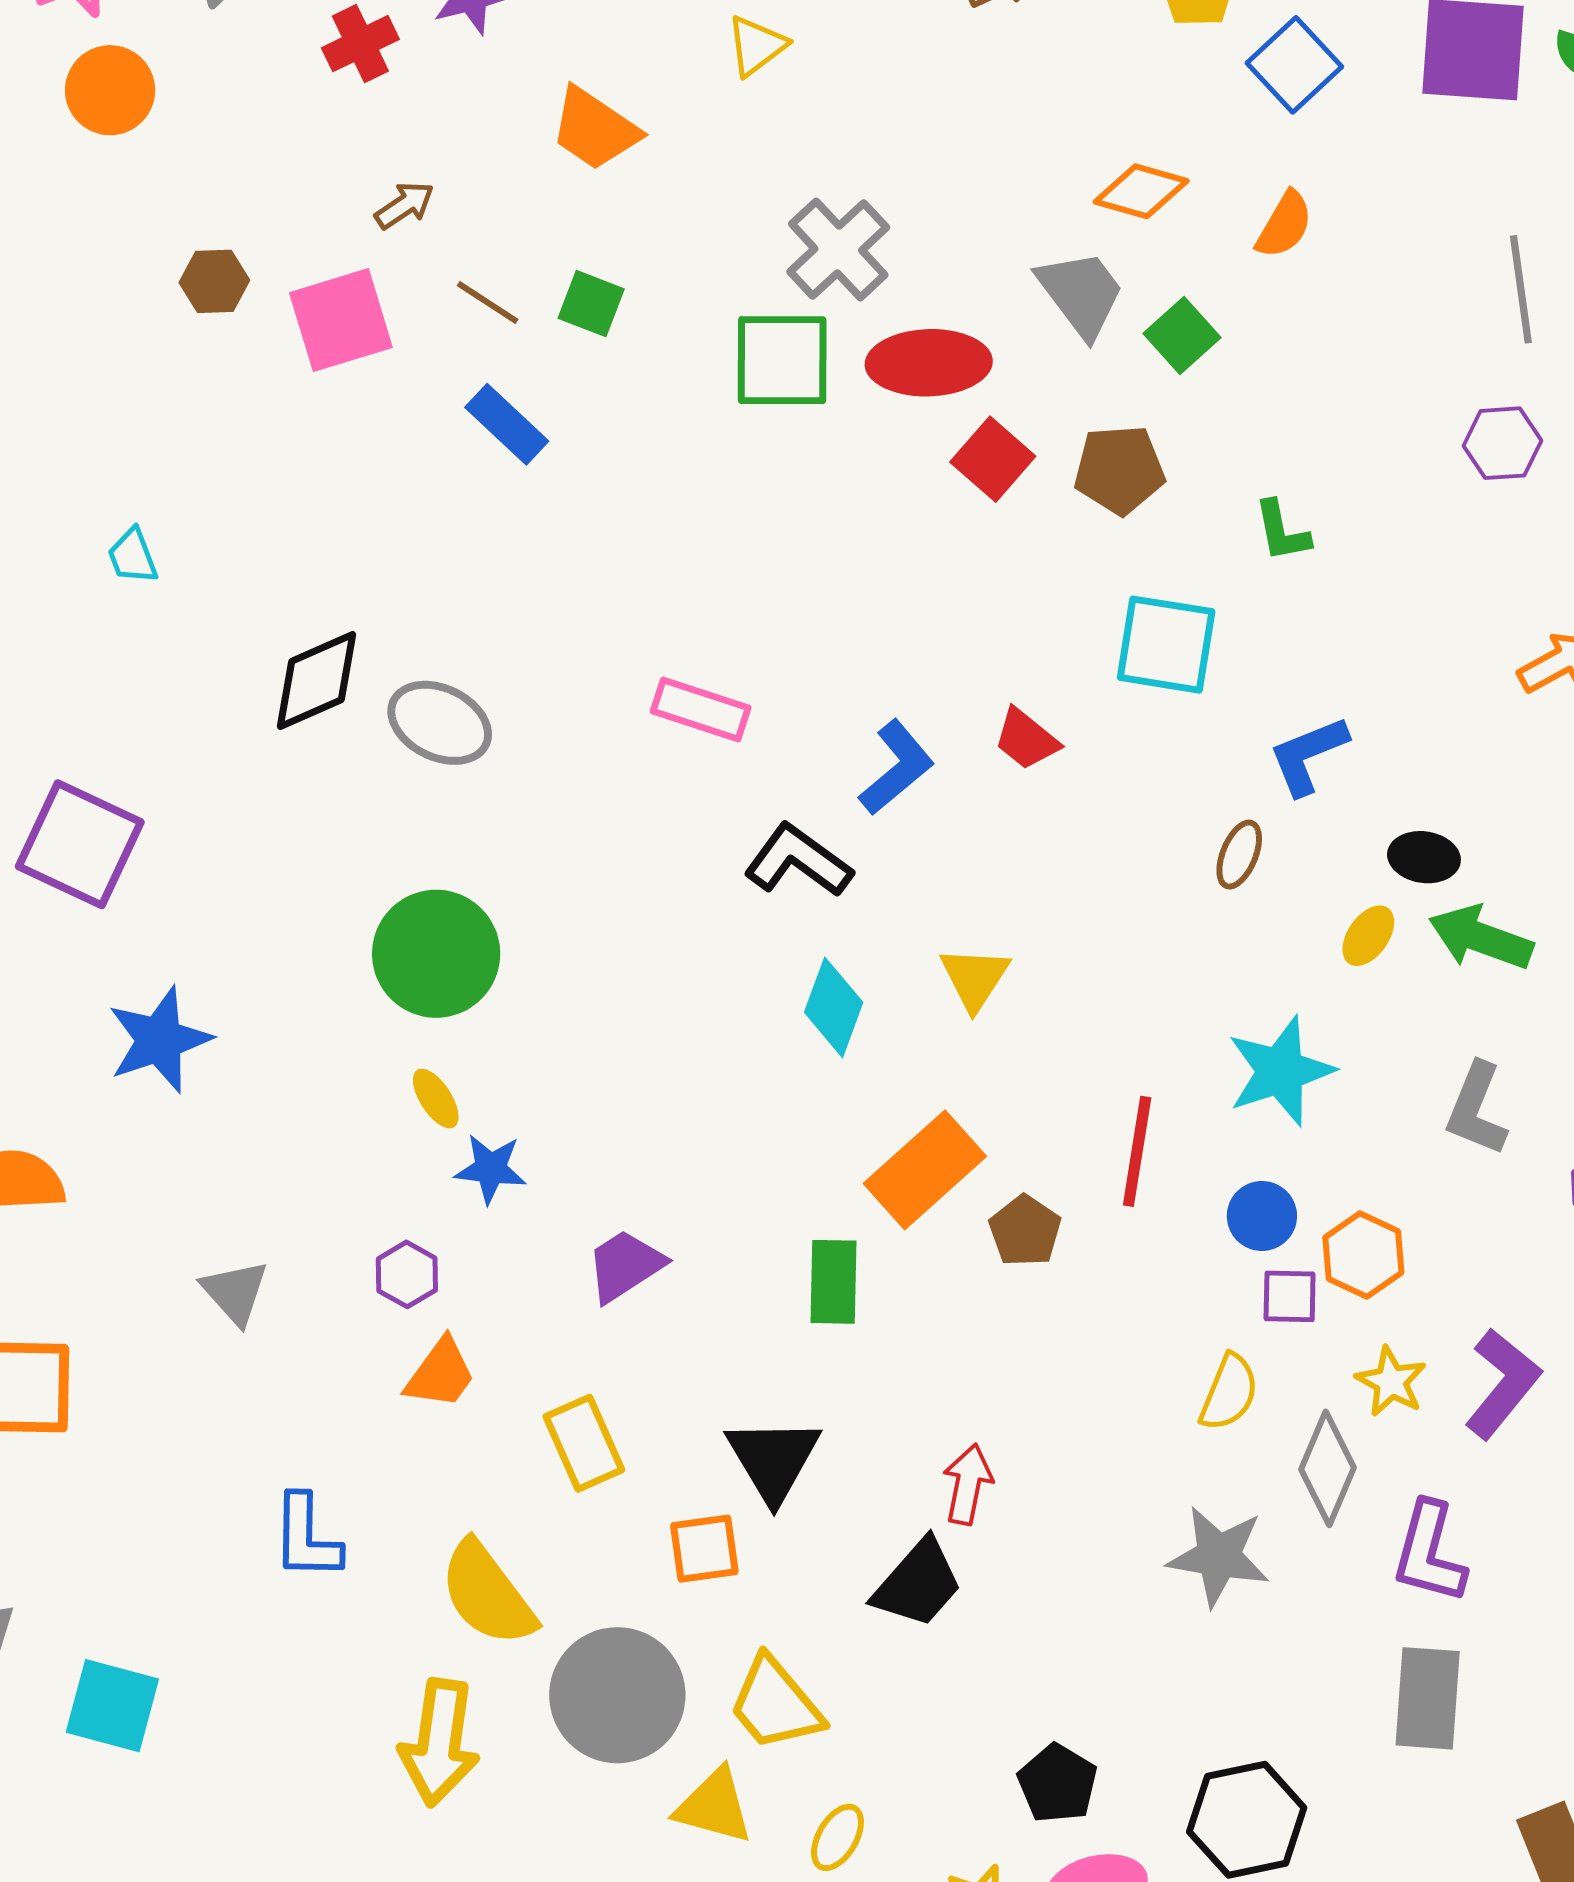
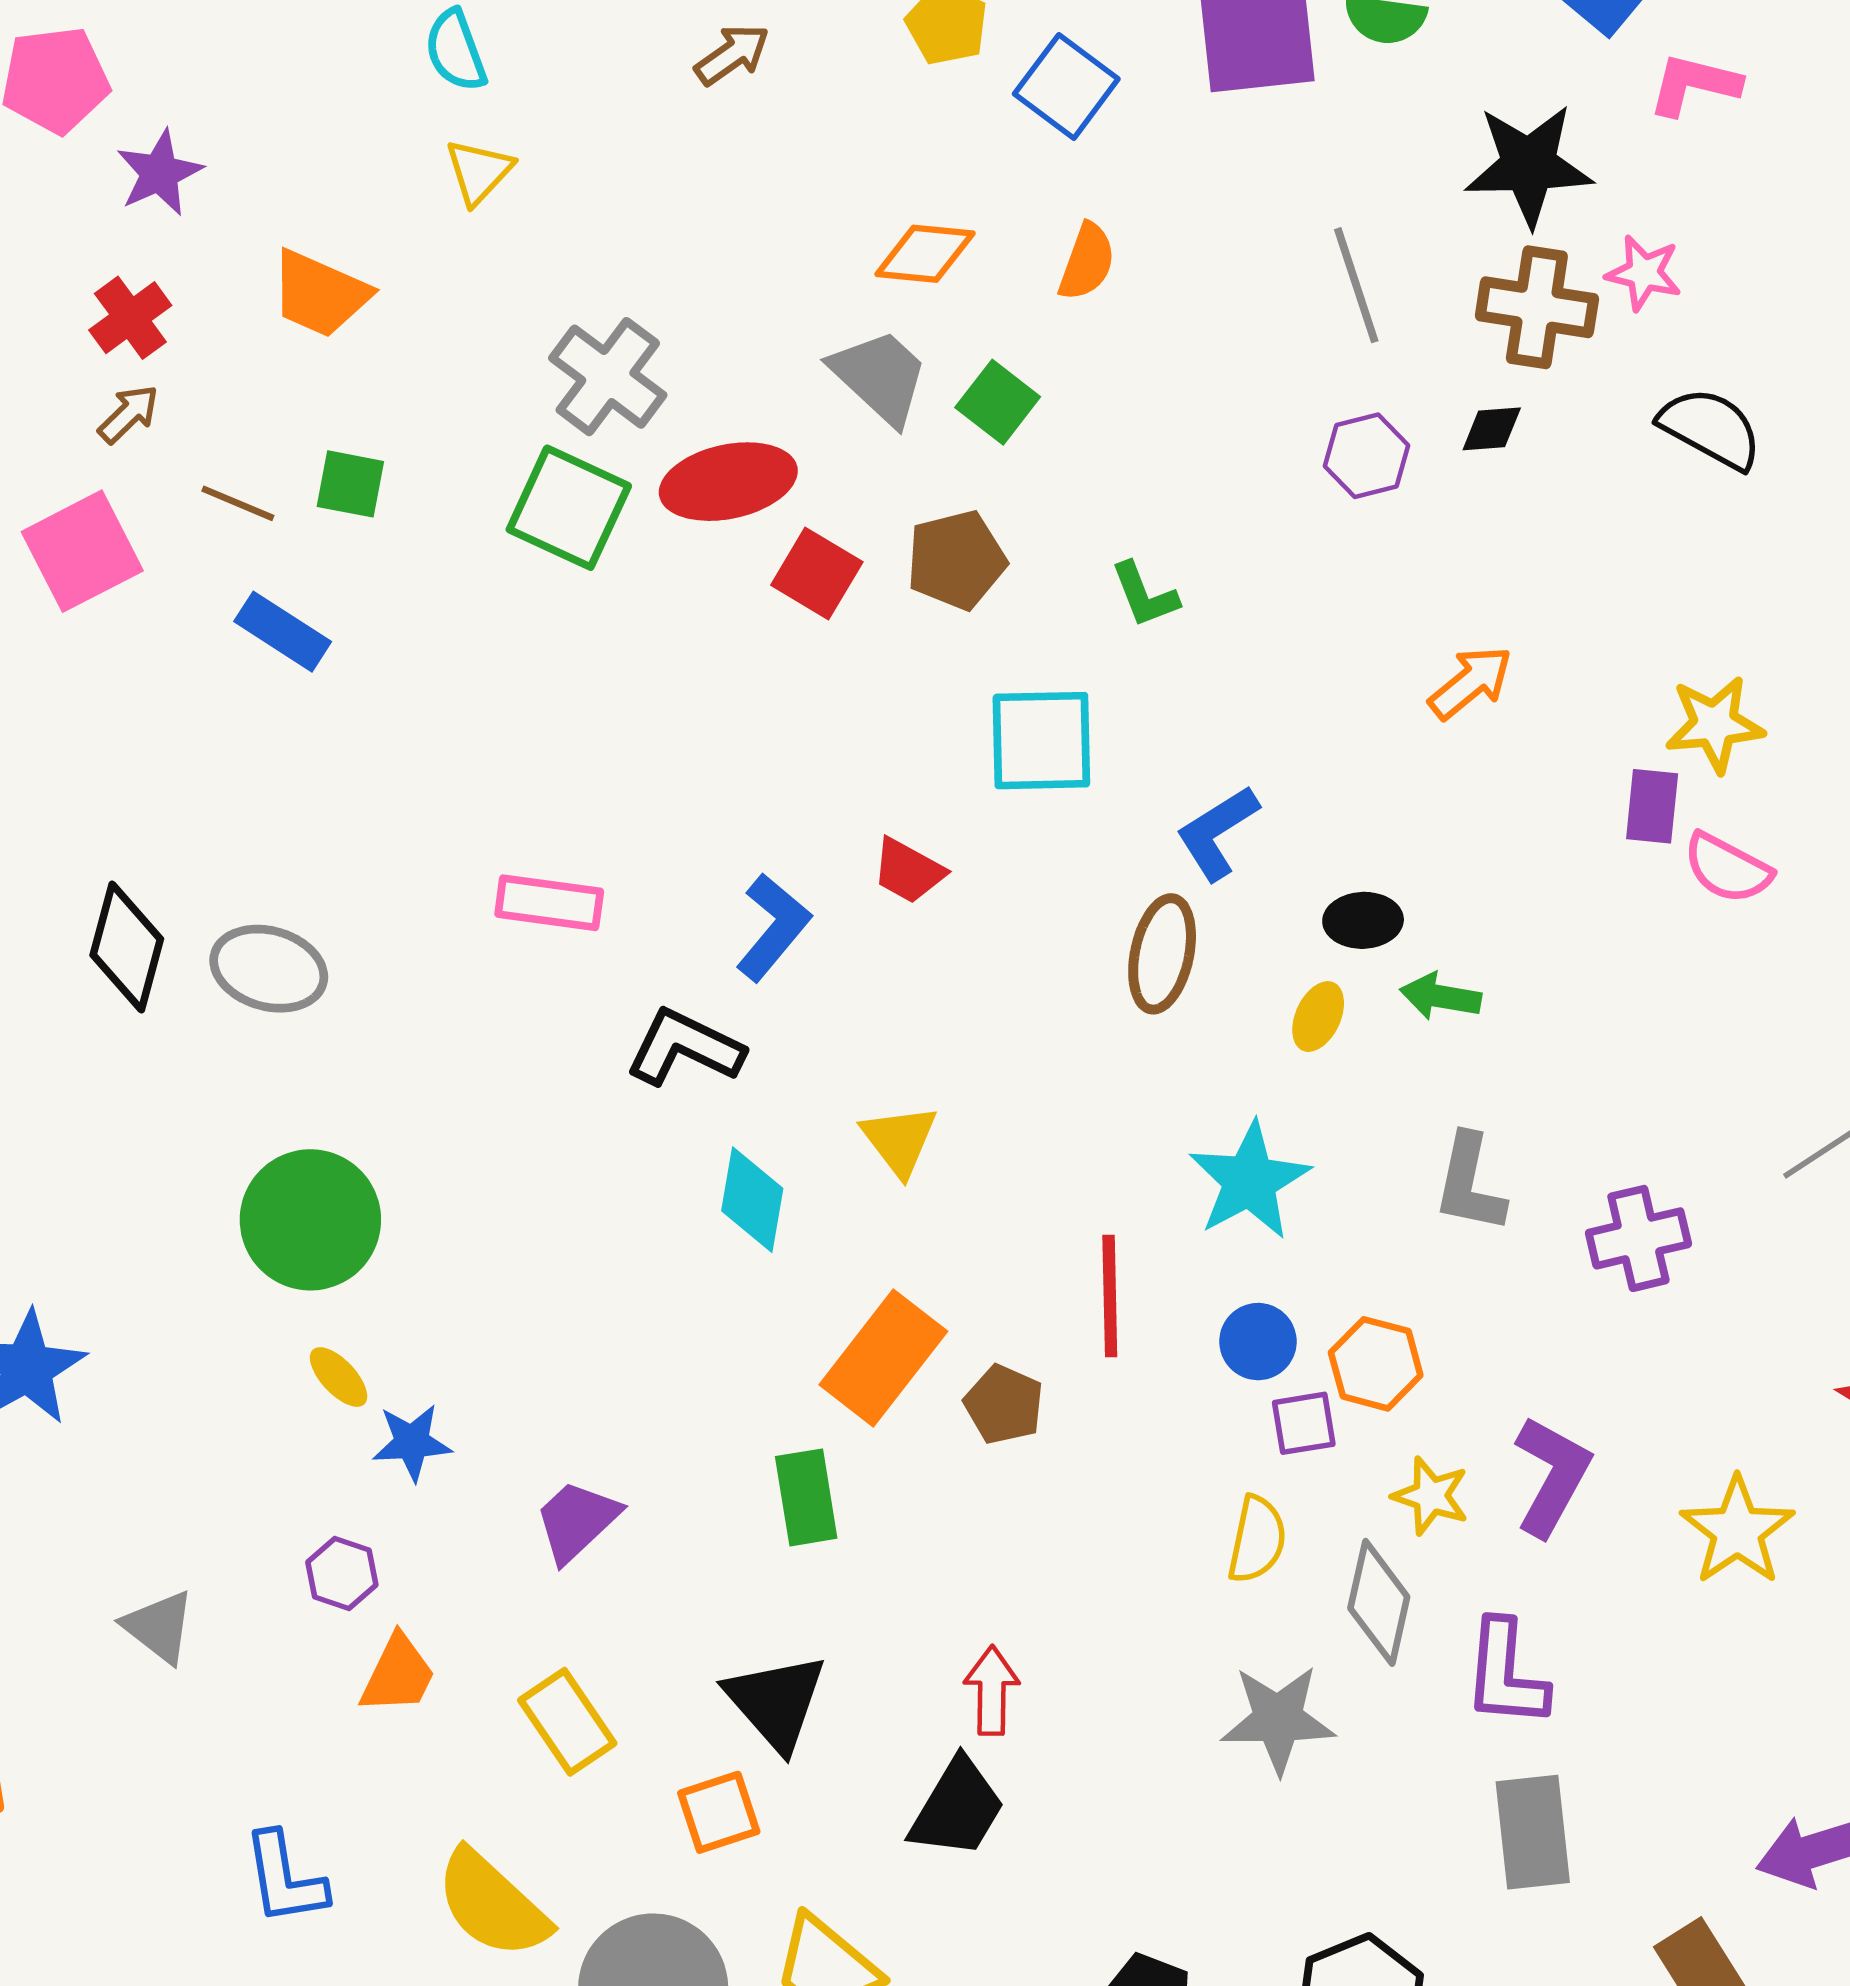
red cross: (360, 44) -> (130, 318), moved
green square: (782, 360) -> (569, 508), turned 35
black diamond: (316, 680) -> (127, 947), turned -41
brown ellipse: (1239, 855) -> (1162, 954), size x1.5
green arrow: (1481, 938) -> (1440, 996), size x0.7

